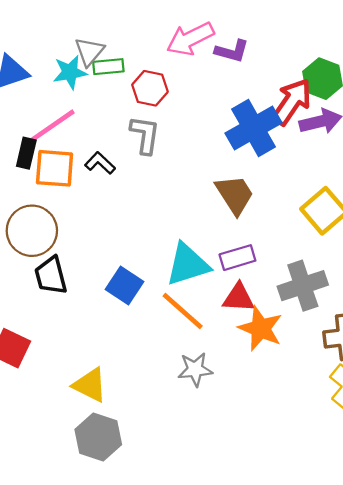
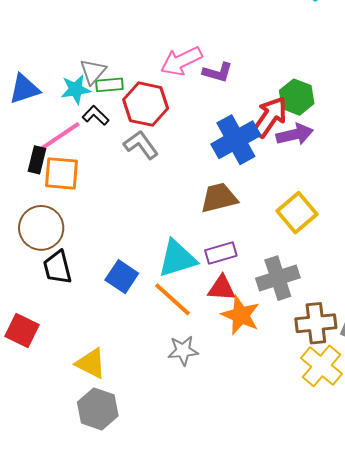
red hexagon: (150, 88) -> (146, 104), size x1.4
gray L-shape: (145, 135) -> (141, 145), turned -45
black L-shape: (100, 163) -> (96, 115), moved
brown trapezoid: (235, 195) -> (219, 198), turned -72

